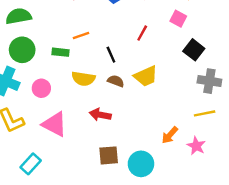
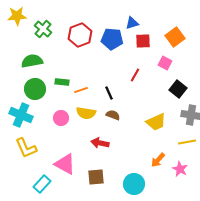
orange line: (81, 35) -> (81, 90), moved
green rectangle: (61, 52) -> (62, 82), moved
yellow trapezoid: (146, 76) -> (156, 122), moved
pink circle: (41, 88) -> (61, 118), moved
pink triangle: (55, 124) -> (65, 164), moved
brown square: (109, 155) -> (96, 177), moved

